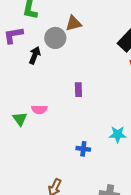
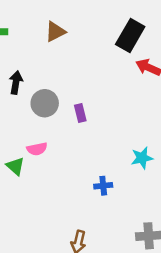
gray circle: (55, 38) -> (45, 103), moved

